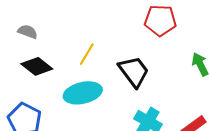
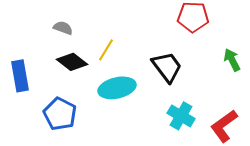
yellow line: (87, 54) -> (106, 50), moved

